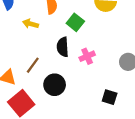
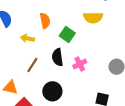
brown line: (33, 65) -> (32, 65), moved

